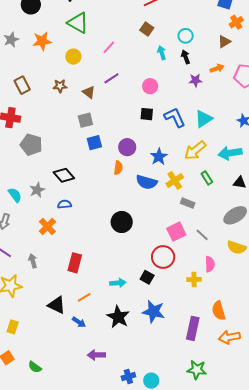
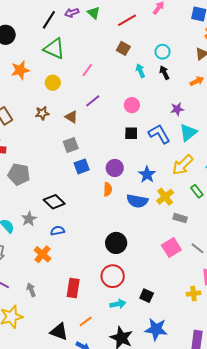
purple star: (195, 80) -> (177, 109), moved
red circle: (163, 257) -> (113, 276), moved

